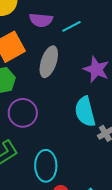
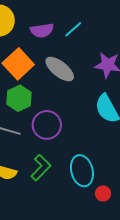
gray ellipse: (49, 62) -> (60, 69), turned -56

